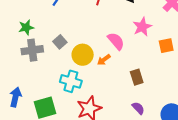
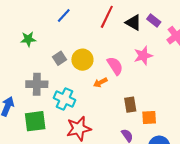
orange square: (166, 46) -> (149, 118), moved
gray cross: (32, 50) -> (37, 84), moved
yellow circle: (83, 55) -> (82, 60), moved

